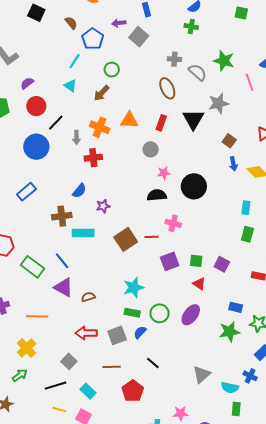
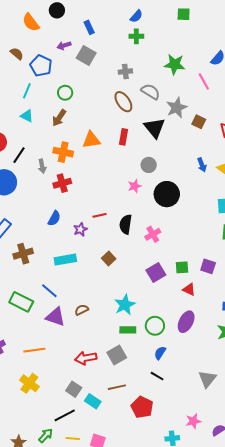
gray semicircle: (198, 72) -> (151, 92), moved
brown square: (229, 141) -> (199, 122), moved
gray circle: (151, 149) -> (149, 165), moved
black semicircle: (157, 195) -> (126, 224), moved, turned -66
brown cross: (62, 216) -> (23, 254), moved
pink cross: (173, 223) -> (153, 234), turned -35
red line: (152, 237) -> (99, 215), moved
brown square: (126, 239) -> (109, 259), size x0.6
brown semicircle: (88, 297) -> (82, 310), moved
blue semicircle: (140, 332) -> (160, 353), moved
green arrow: (20, 375) -> (46, 436), moved
cyan rectangle: (88, 391) -> (93, 401), moved

